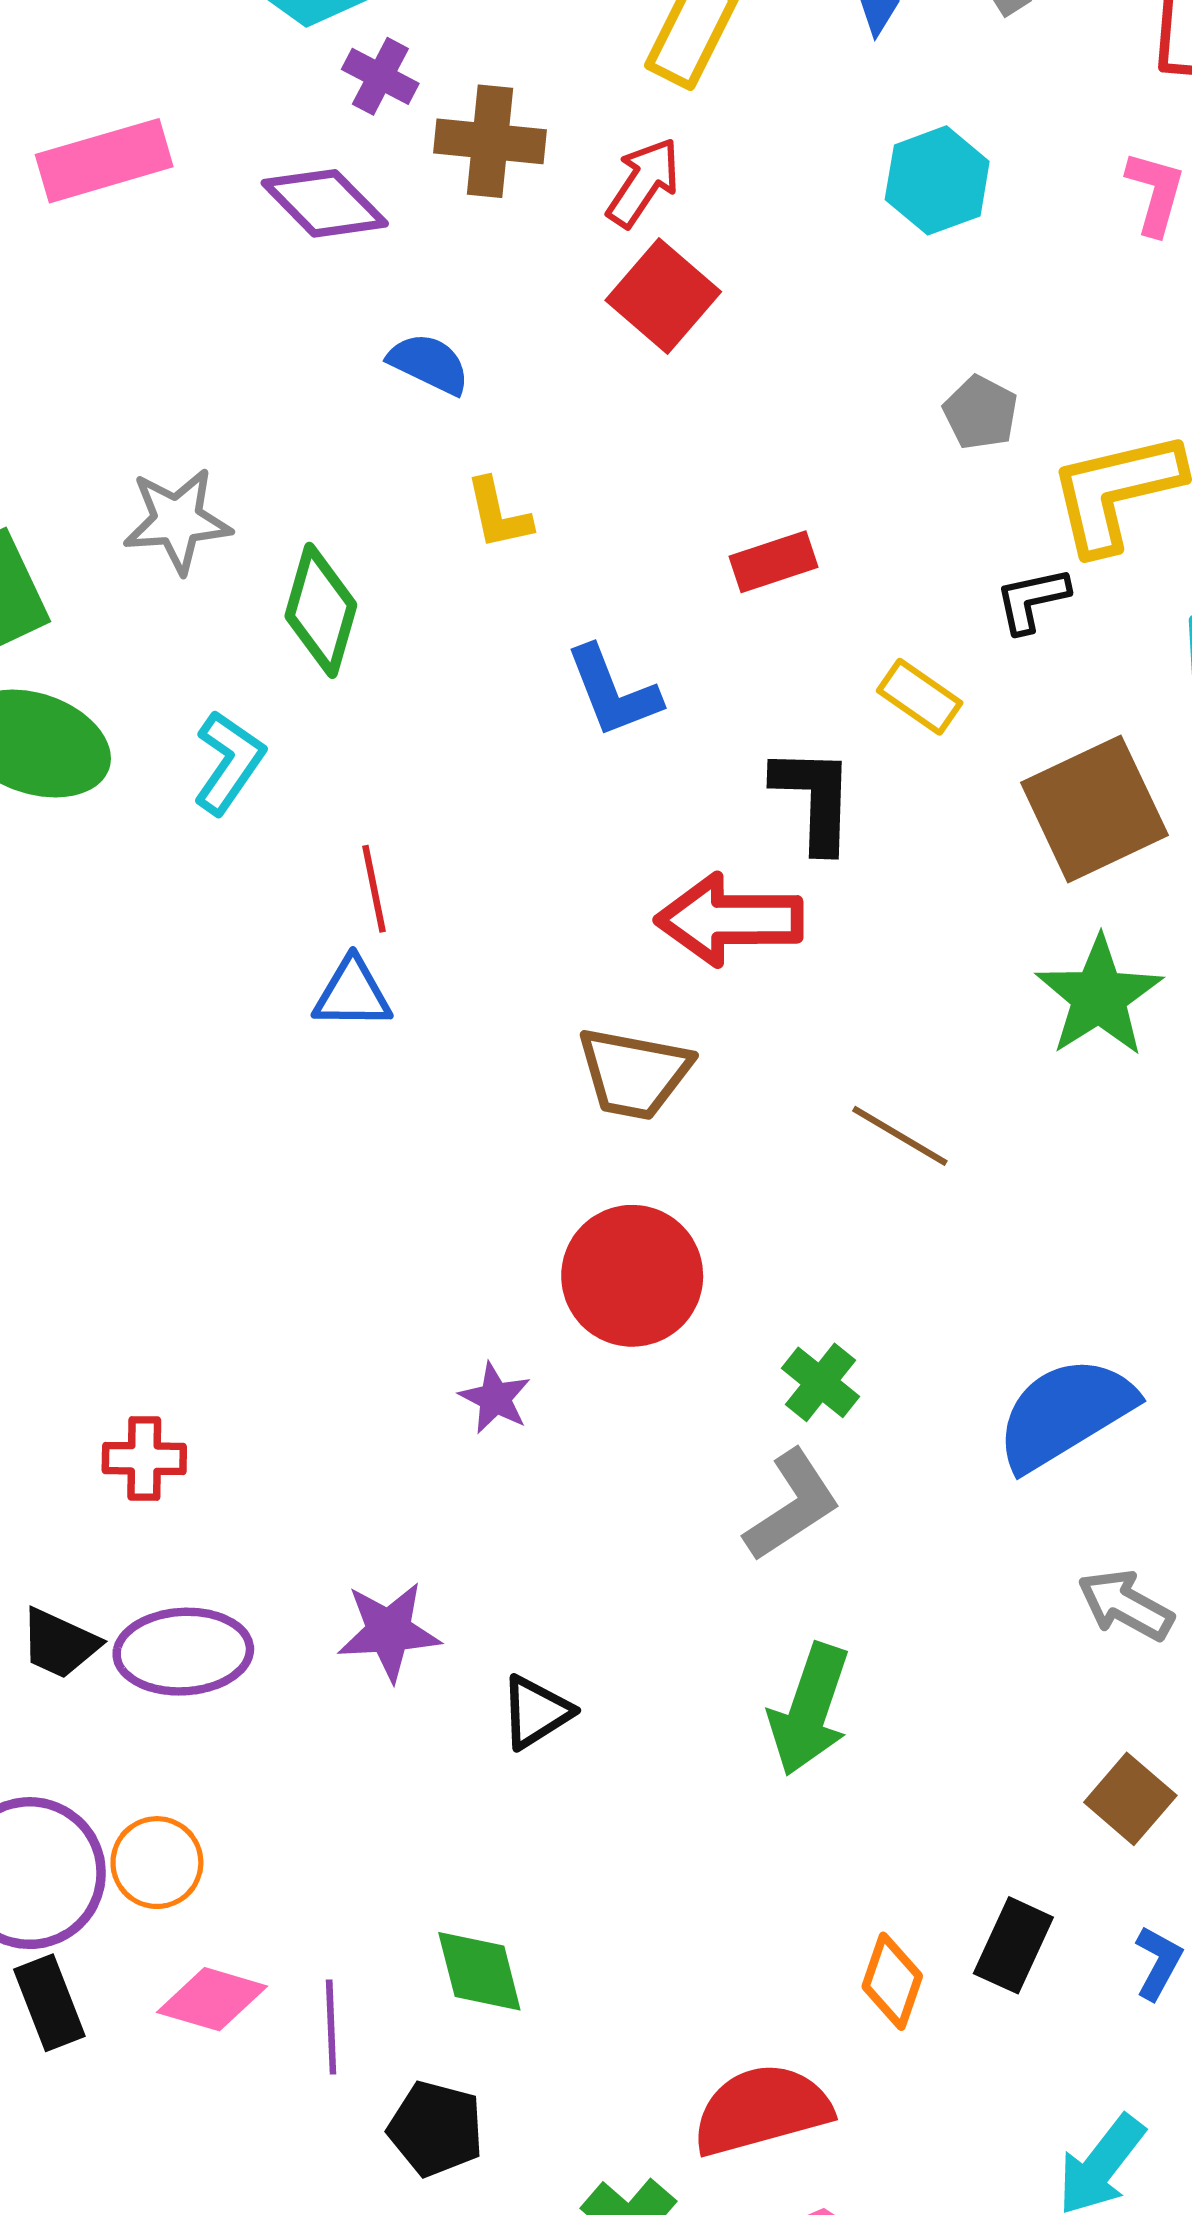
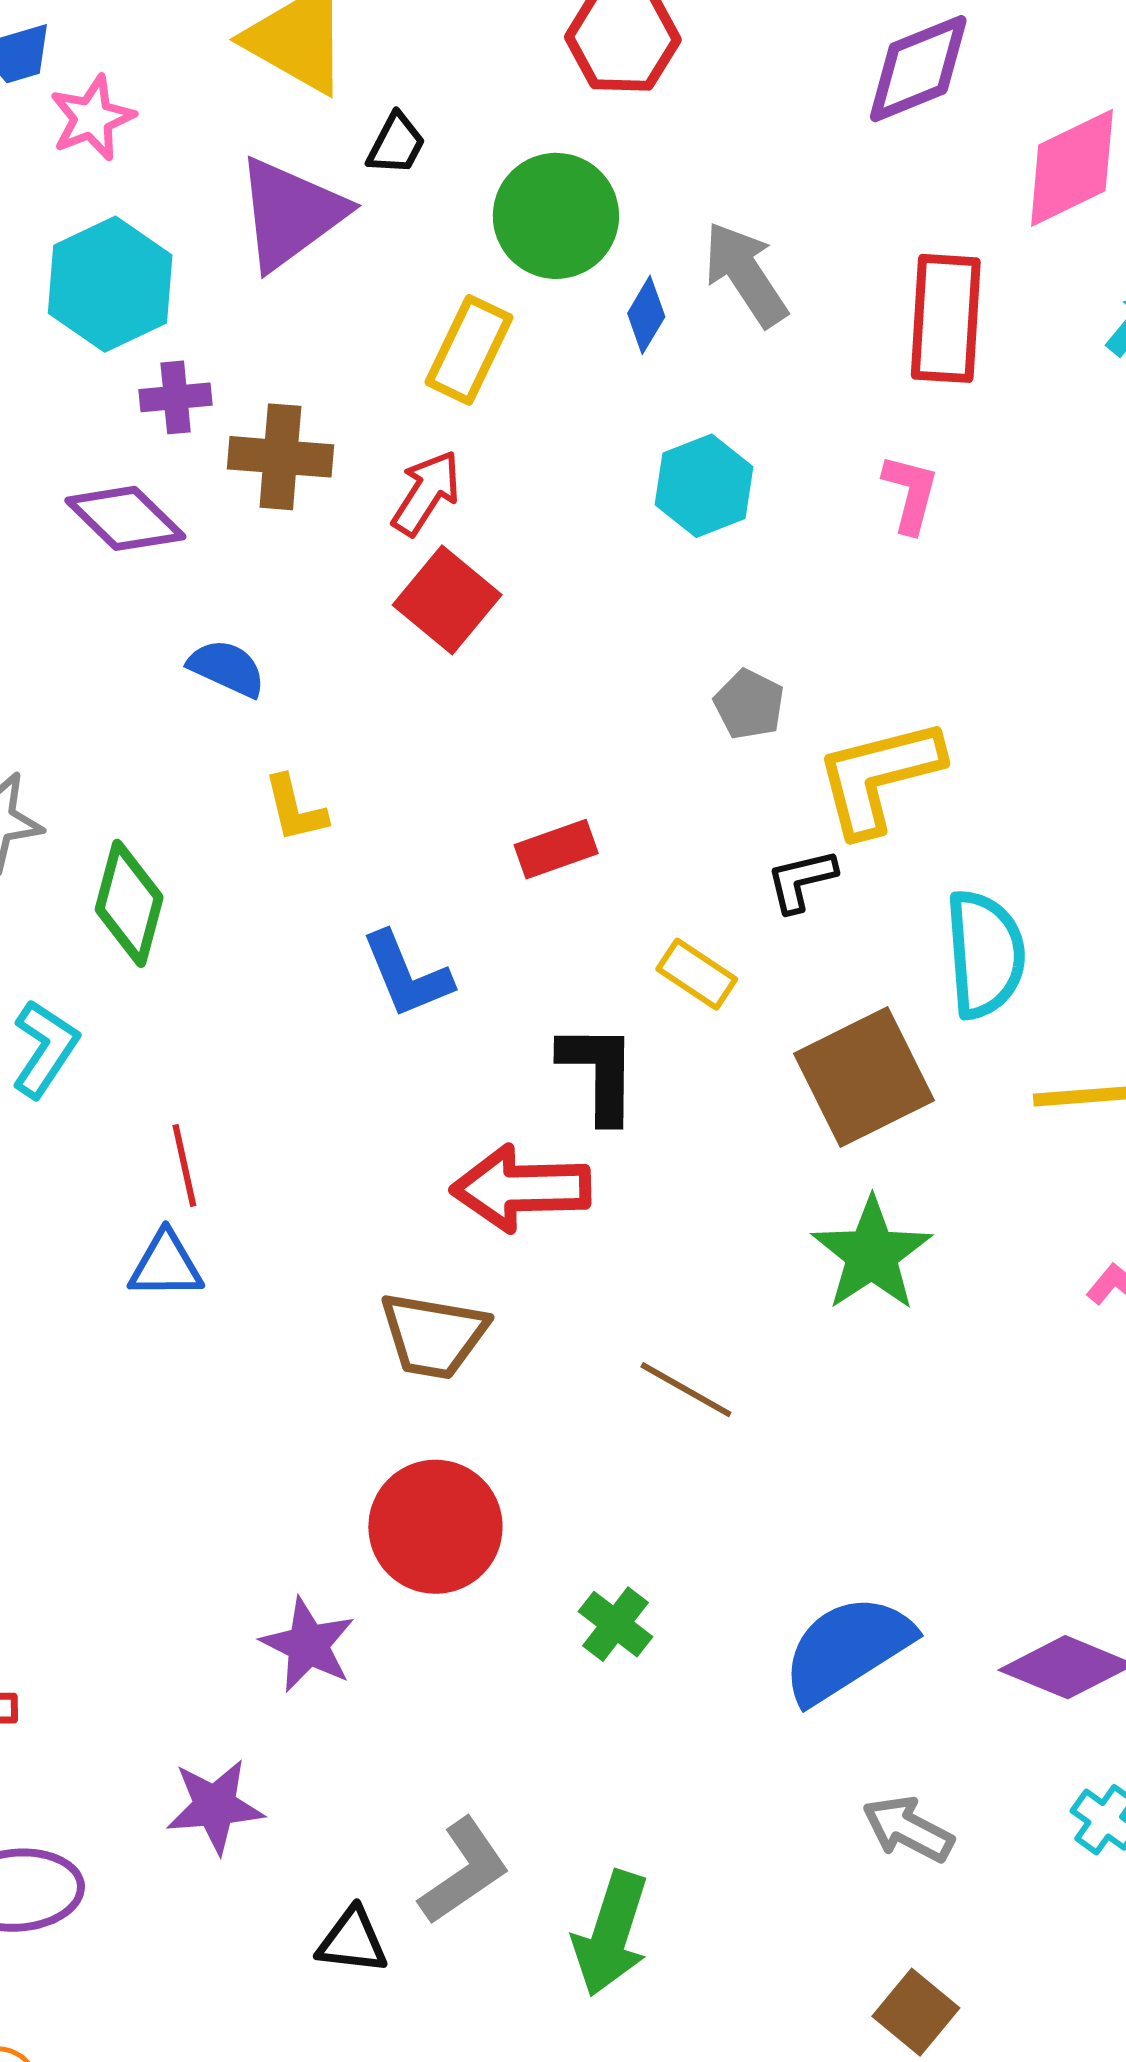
purple cross: (380, 76) -> (176, 397), turned -32
purple star: (495, 1398) -> (308, 1645), size x1.4
gray L-shape: (792, 1506) -> (464, 1871), moved
purple star: (389, 1631) -> (215, 1806), moved
black triangle: (536, 1712) -> (352, 1941), turned 40

